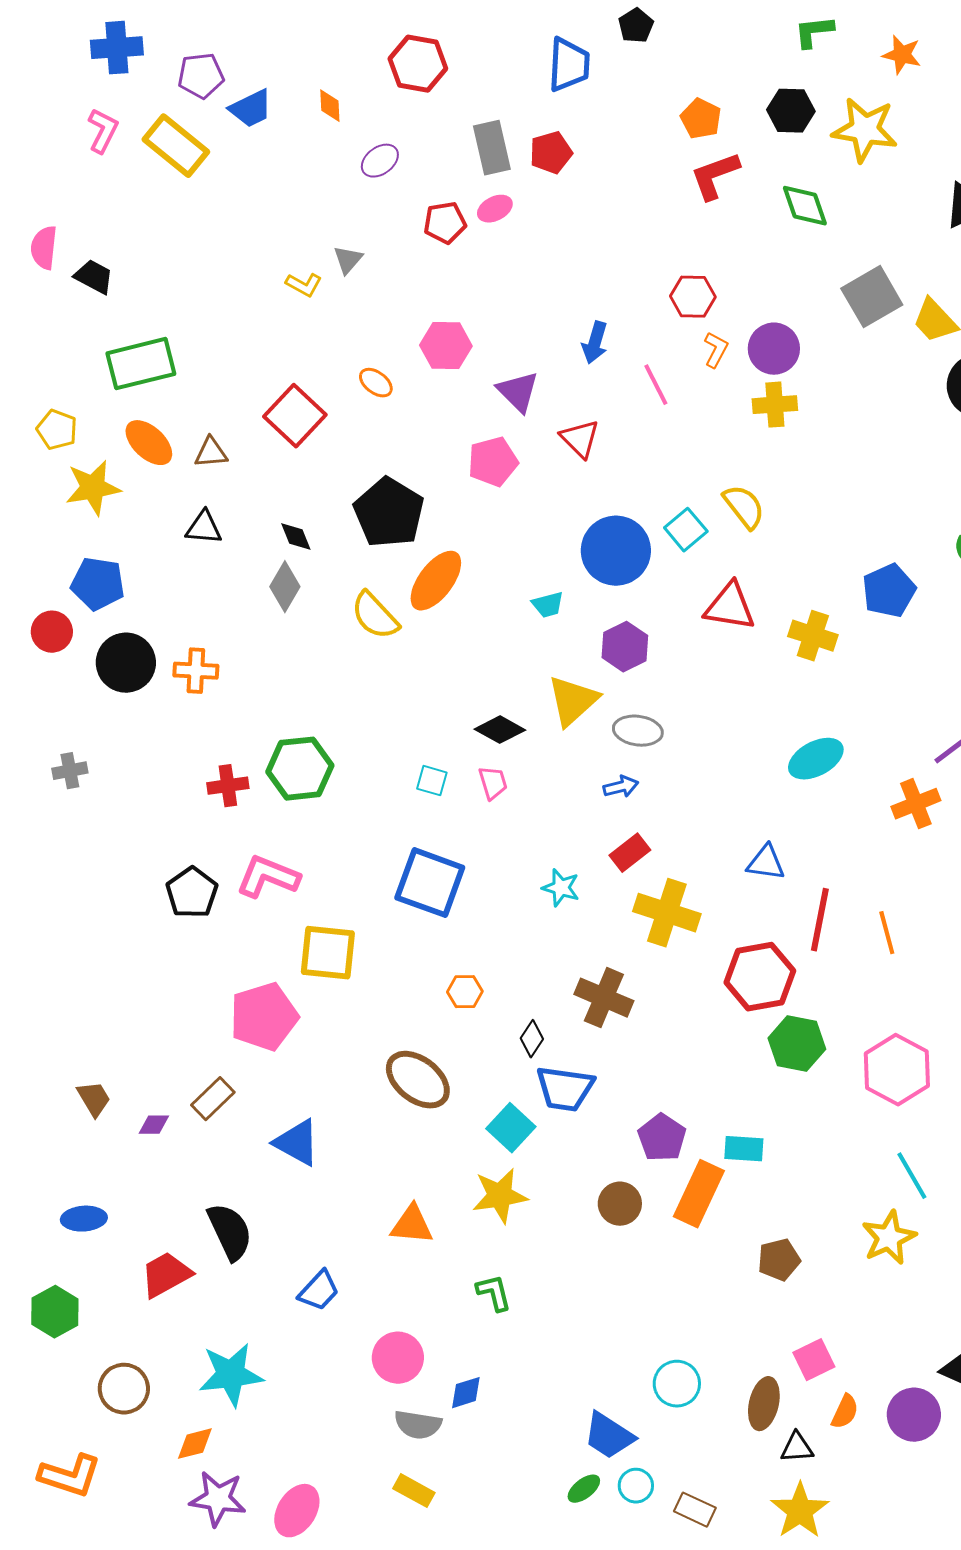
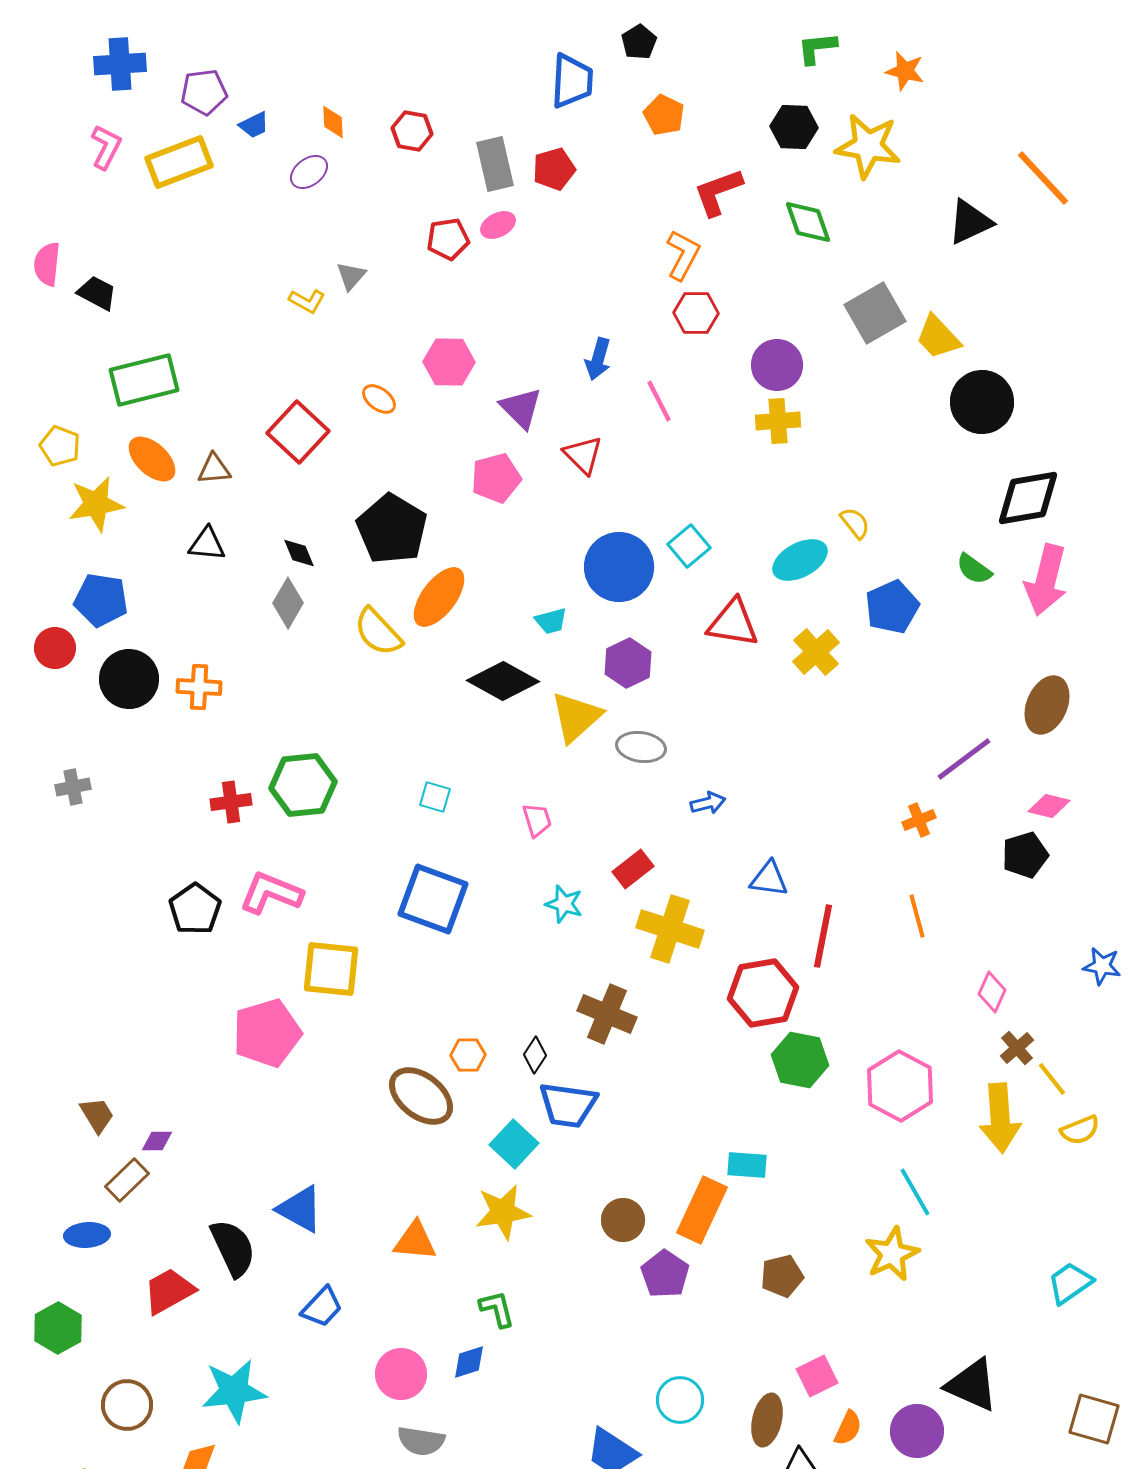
red hexagon: (418, 64) -> (412, 131), moved, size x0.7
blue trapezoid: (251, 109) -> (254, 125), size x0.7
orange pentagon: (701, 119) -> (664, 115), moved
yellow rectangle: (176, 146) -> (179, 162), turned -60
purple ellipse: (380, 161) -> (309, 172), moved
orange L-shape: (716, 350) -> (683, 255), moved, size x1.4
yellow semicircle: (744, 507) -> (855, 523), moved, size x0.7
yellow cross: (813, 636) -> (816, 652), turned 30
black diamond: (500, 730) -> (503, 681), moved, size x1.4
cyan ellipse: (816, 759) -> (800, 560), moved
pink trapezoid: (493, 783) -> (537, 820), moved
blue arrow: (621, 787) -> (708, 803), moved
orange cross: (916, 804) -> (919, 820), size x0.7
orange line: (887, 933) -> (917, 916), moved
orange hexagon: (465, 992) -> (468, 1055), moved
brown rectangle: (213, 1099) -> (127, 1180), moved
purple pentagon: (662, 1138) -> (665, 1274), moved
blue triangle: (297, 1143) -> (300, 1209), moved
blue diamond: (466, 1393) -> (469, 1362), moved

